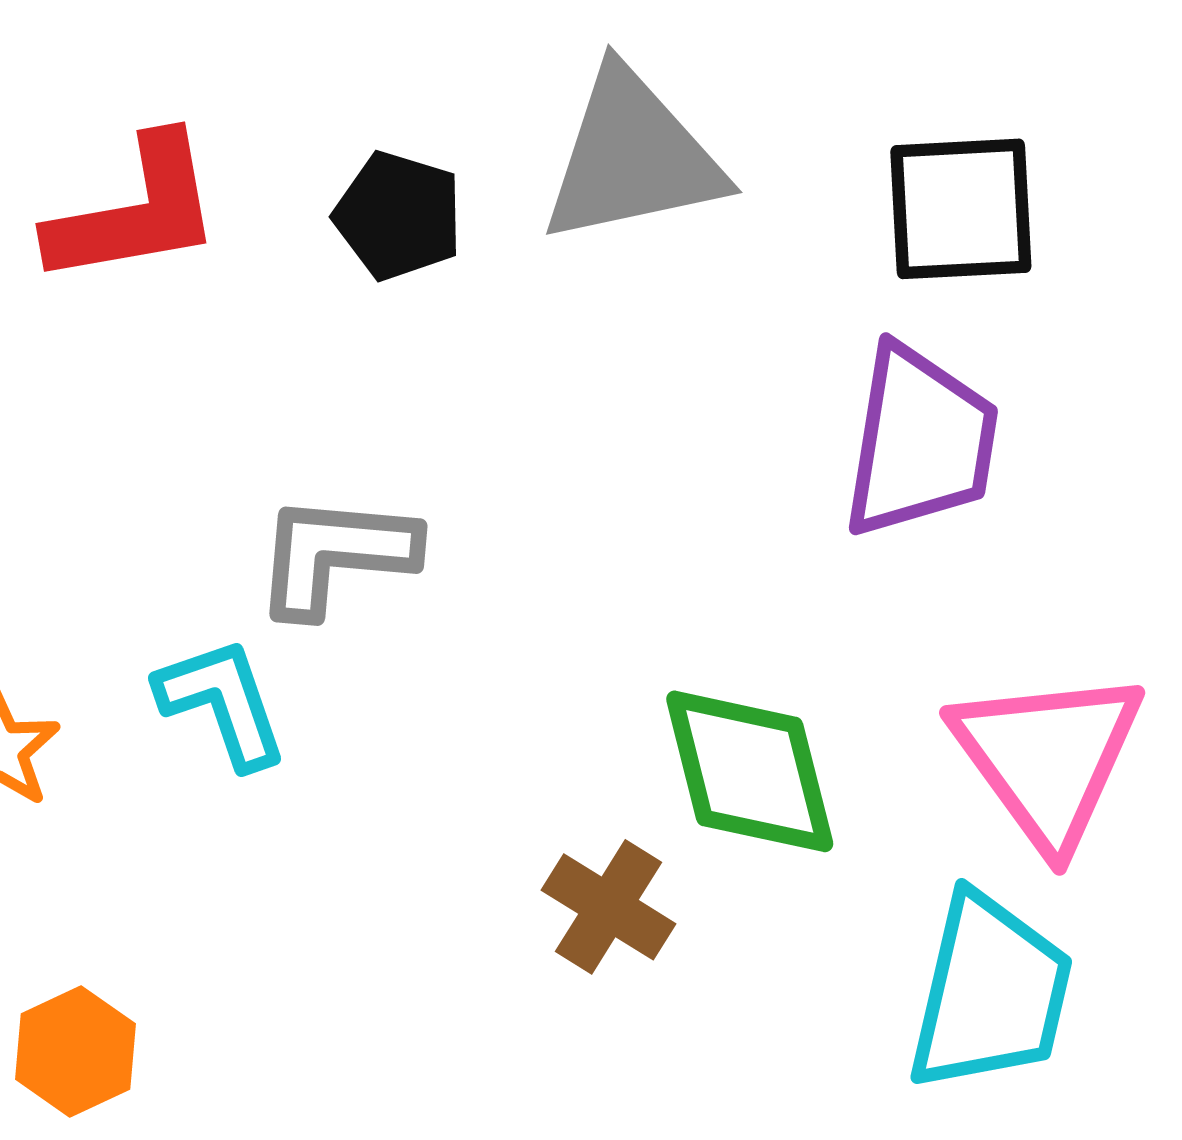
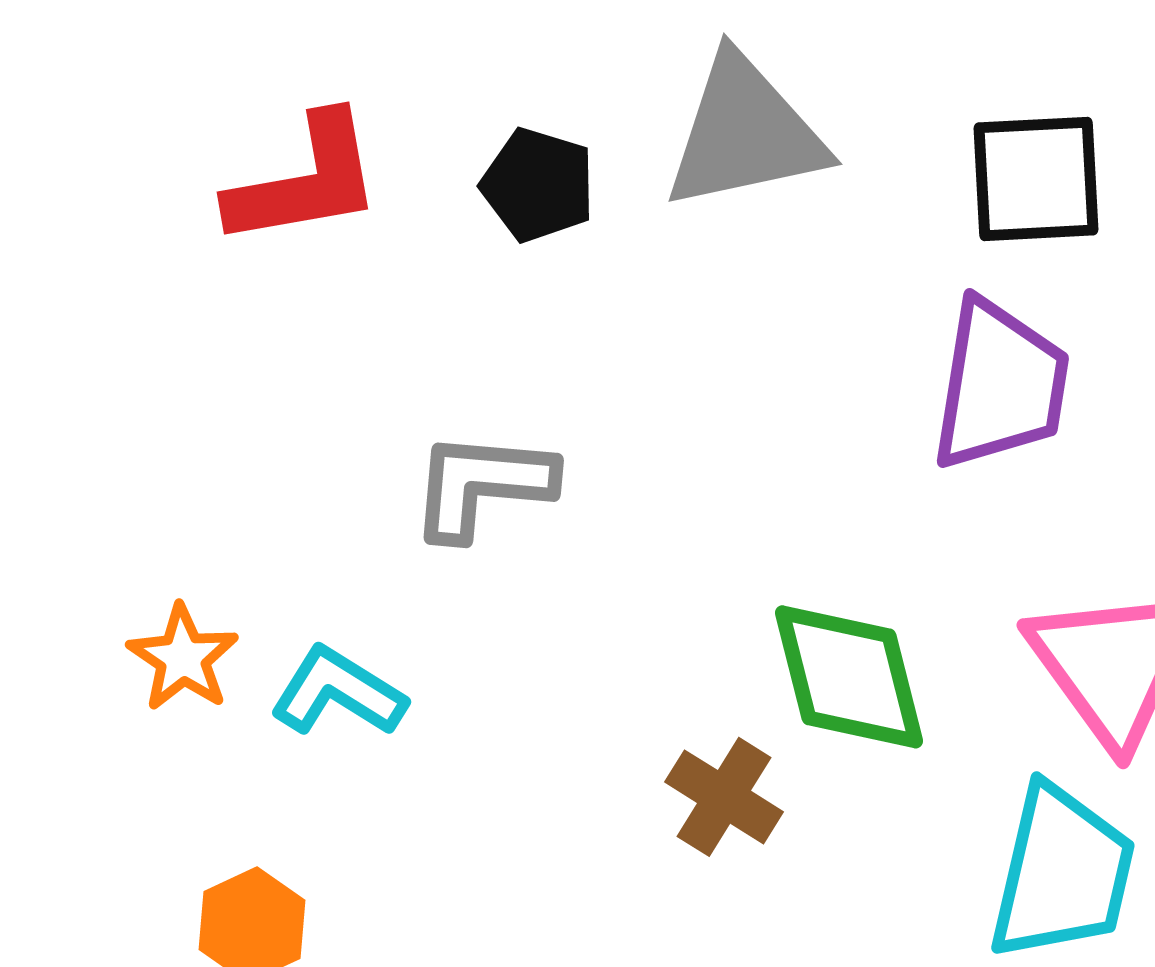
cyan L-shape: (222, 702) -> (338, 692), moved, turned -39

